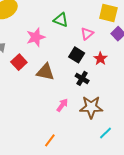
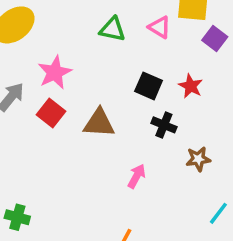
pink triangle: (87, 34) -> (160, 27), moved, turned -40
pink star: (36, 37) -> (55, 72), moved
brown star: (91, 107) -> (198, 159), moved, size x0.6

